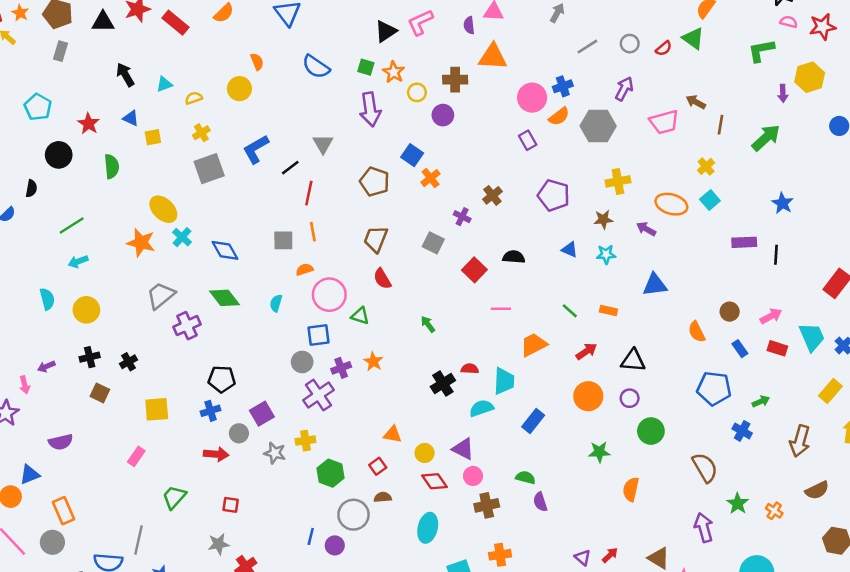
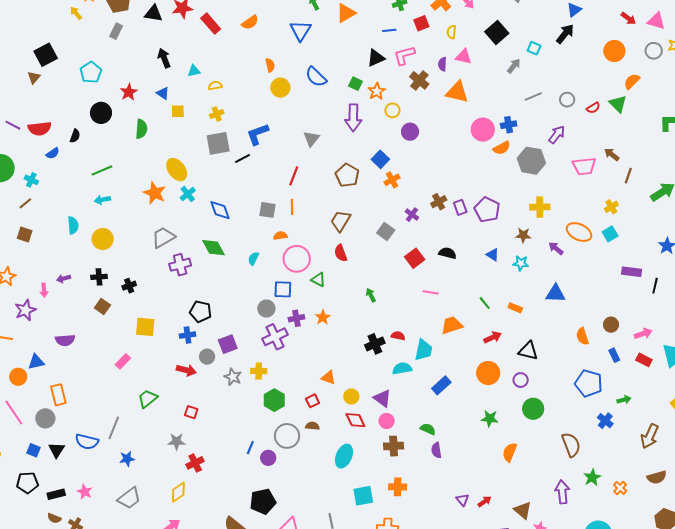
brown cross: (455, 80) -> (419, 80), moved, turned 30
yellow circle: (239, 89) -> (280, 88), moved
purple rectangle: (528, 140) -> (460, 207), moved
black line: (290, 168) -> (242, 158), moved

